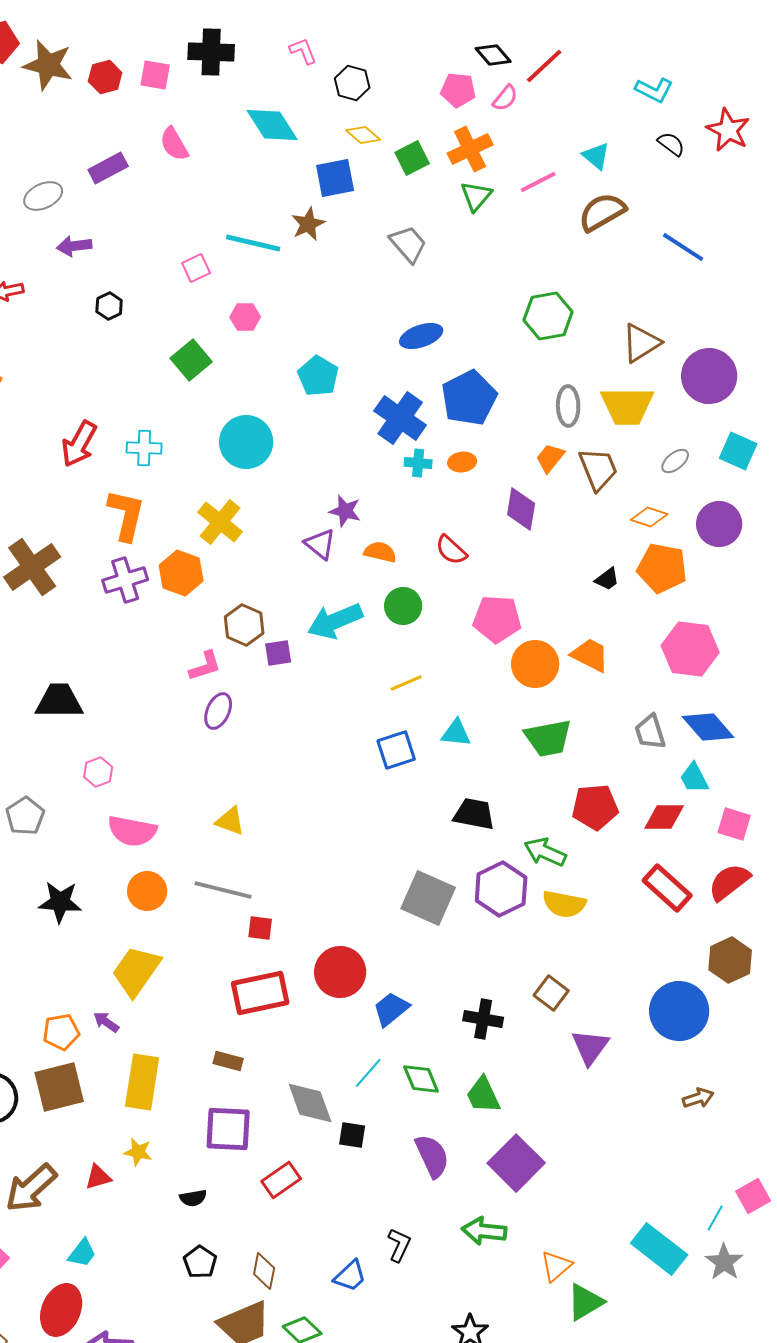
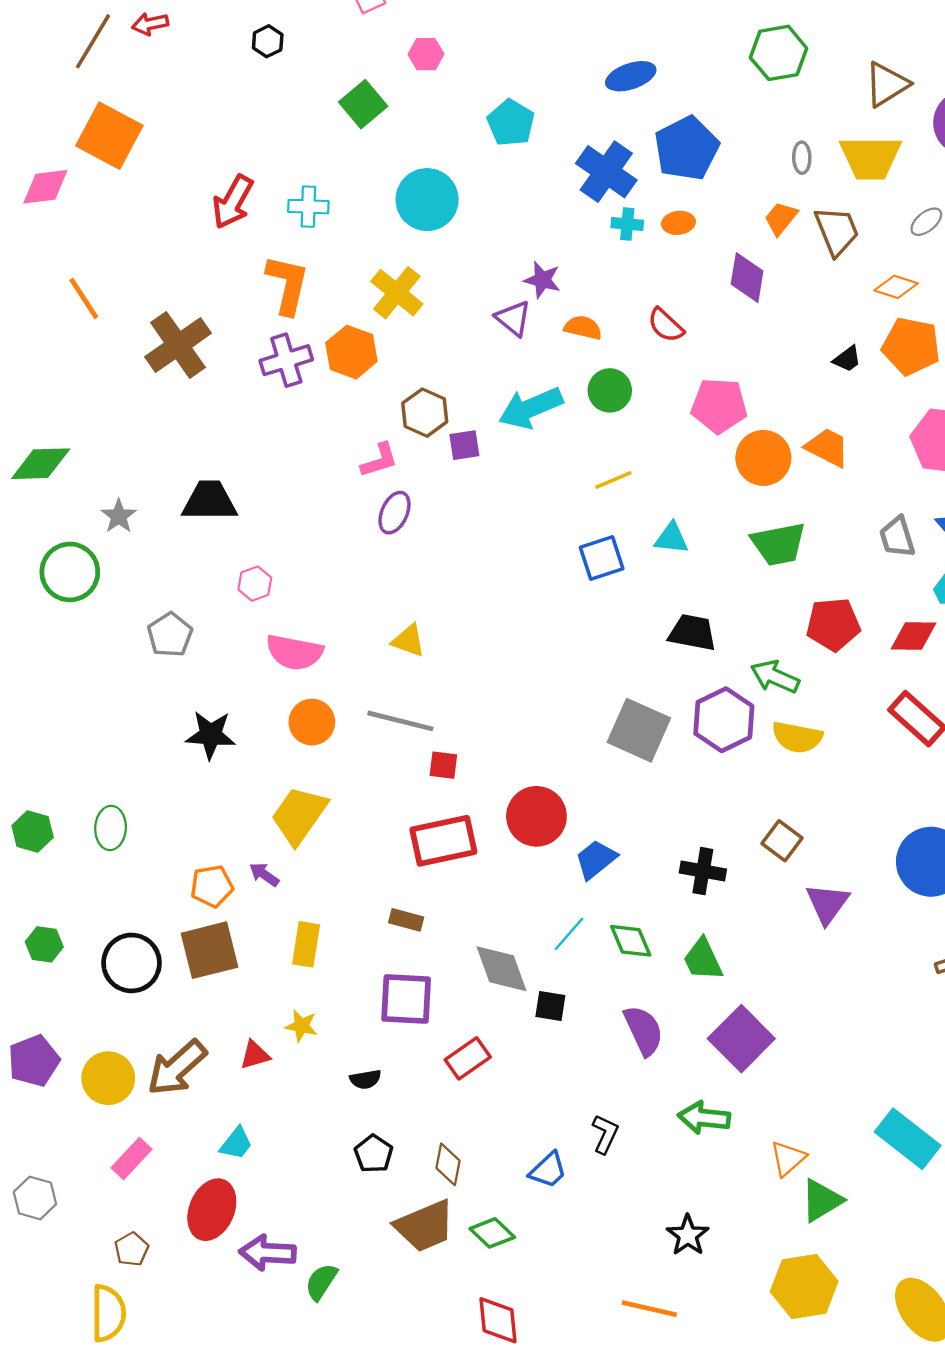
gray ellipse: (568, 406) -> (802, 158), size x0.7
yellow rectangle: (142, 1082) -> (306, 944), size x0.7

